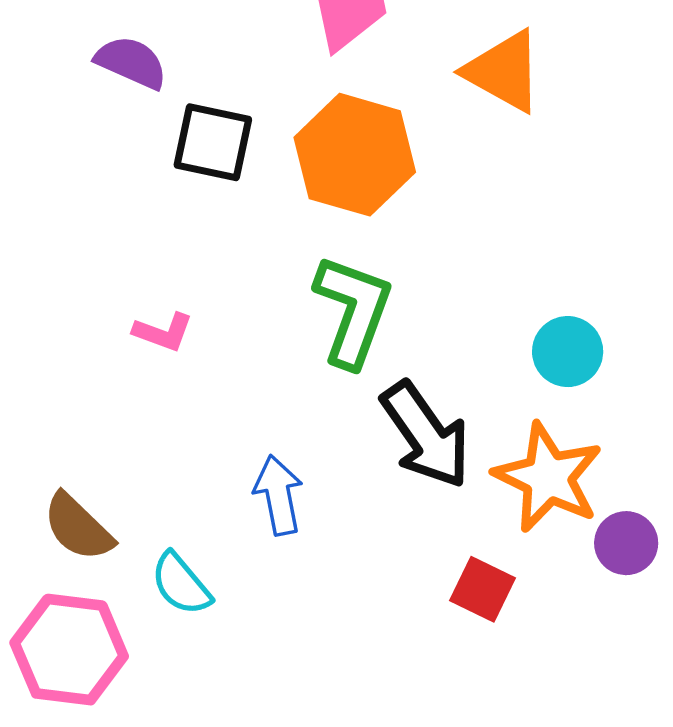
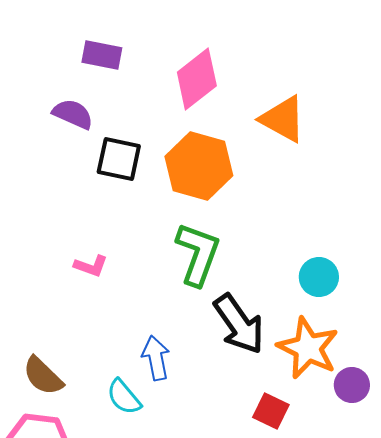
cyan semicircle: (181, 584) -> (124, 397), moved

